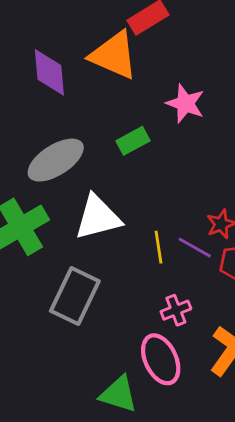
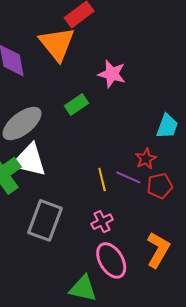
orange triangle: (114, 55) -> (57, 44), turned 33
white triangle: (98, 217) -> (29, 160), moved, turned 33
pink cross: (176, 310) -> (102, 222), moved

